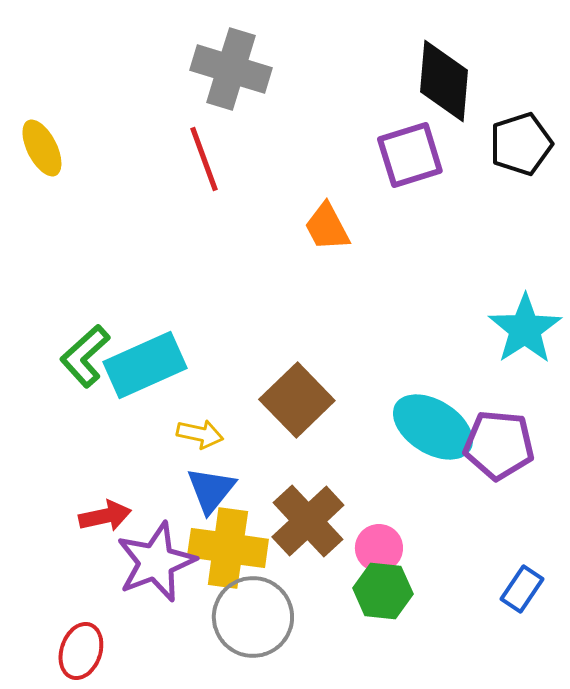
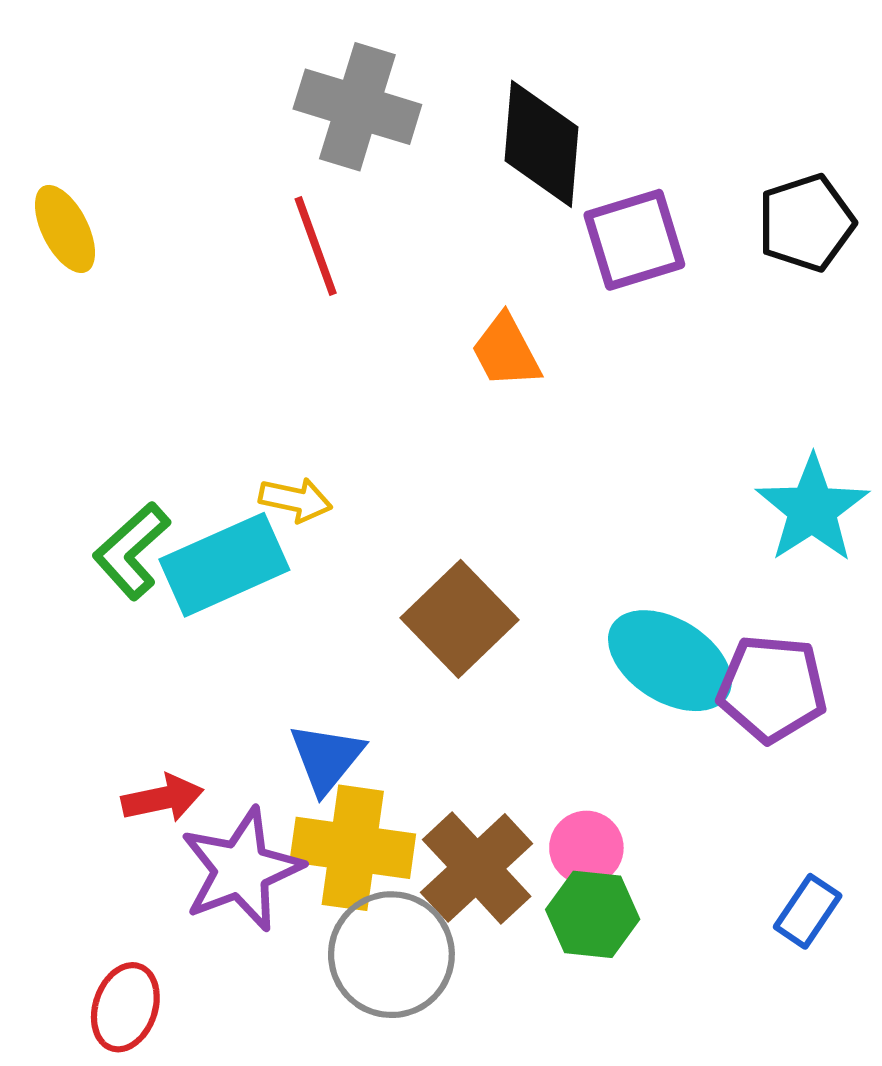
black diamond: (444, 81) -> (542, 144), moved
yellow arrow: (200, 434) -> (296, 500), moved
brown cross: (308, 521) -> (477, 868), moved

